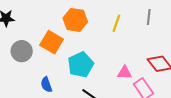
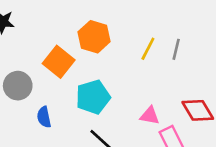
gray line: (149, 17) -> (176, 49), moved
gray circle: (22, 51) -> (18, 86), moved

